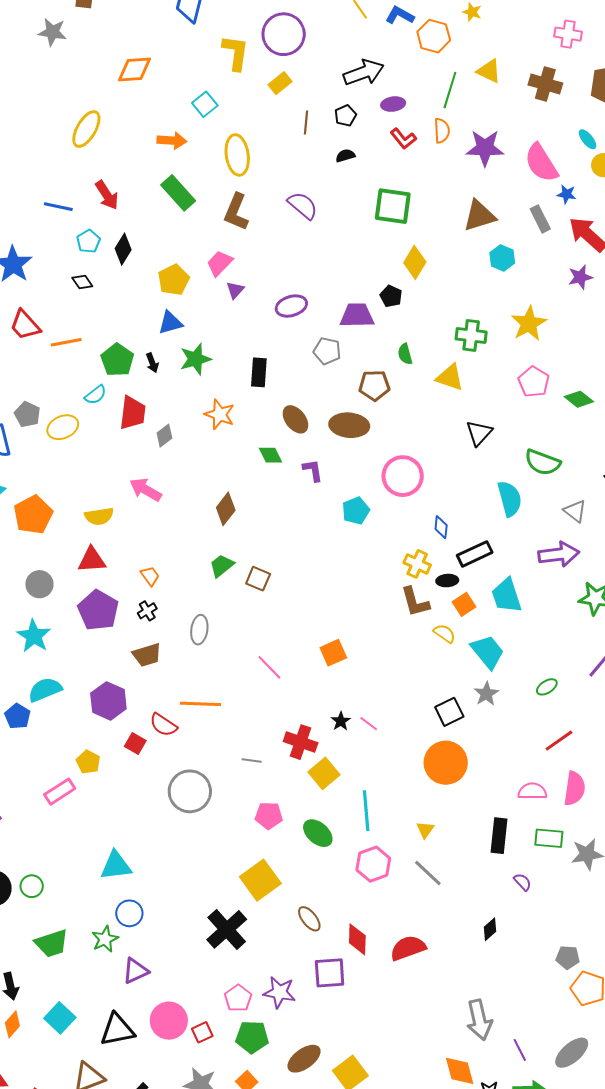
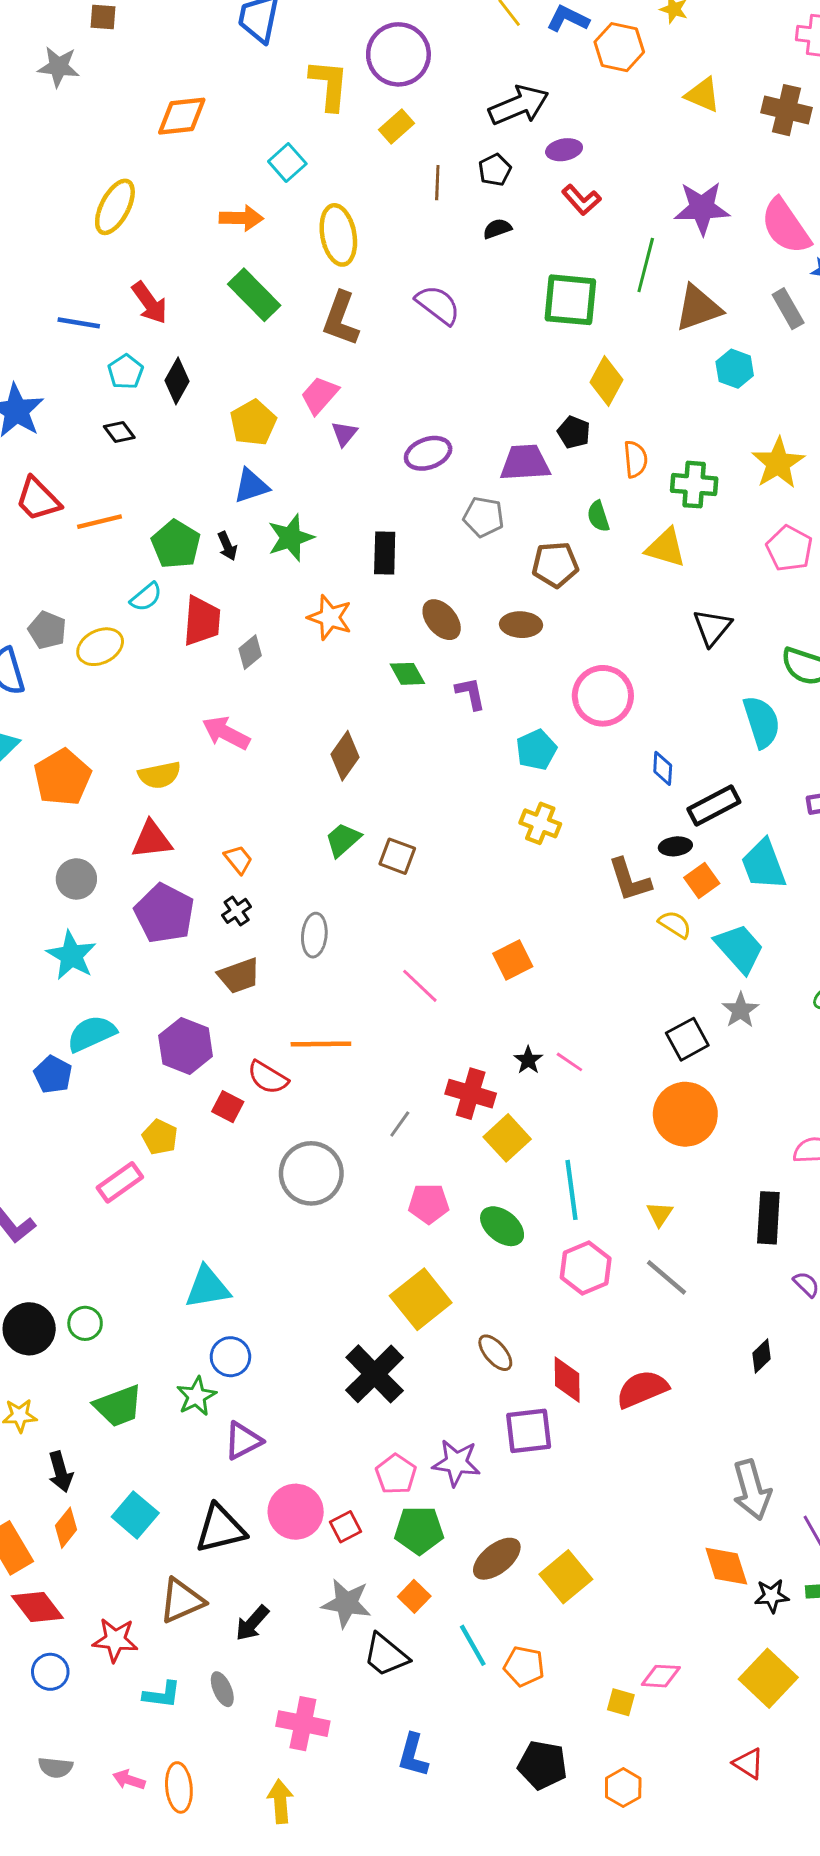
green line: (450, 90) -> (646, 265), moved
orange semicircle: (442, 131) -> (635, 459), moved
brown ellipse: (349, 425) -> (521, 625), size x0.7
yellow cross: (417, 564) -> (540, 823), moved
gray line: (252, 761) -> (400, 1124), turned -60

